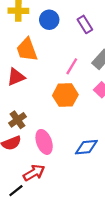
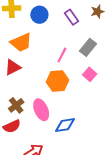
orange trapezoid: (27, 50) -> (21, 42), turned -90
pink ellipse: (44, 142) -> (41, 110), moved
blue diamond: (86, 147) -> (65, 125), moved

